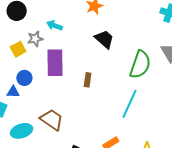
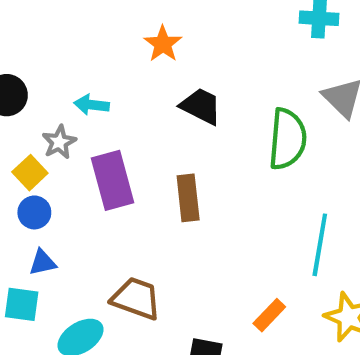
blue circle: (24, 78) -> (34, 212), moved
brown rectangle: (88, 80) -> (188, 198), size x1.5
cyan line: (130, 104) -> (320, 245), moved

